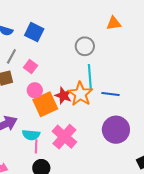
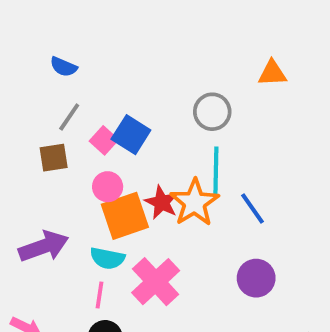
blue square: (34, 32) -> (131, 135), moved
blue line: (111, 94) -> (252, 209), turned 42
purple circle: (116, 130) -> (256, 278), size x0.7
cyan semicircle: (31, 135) -> (107, 258), moved

